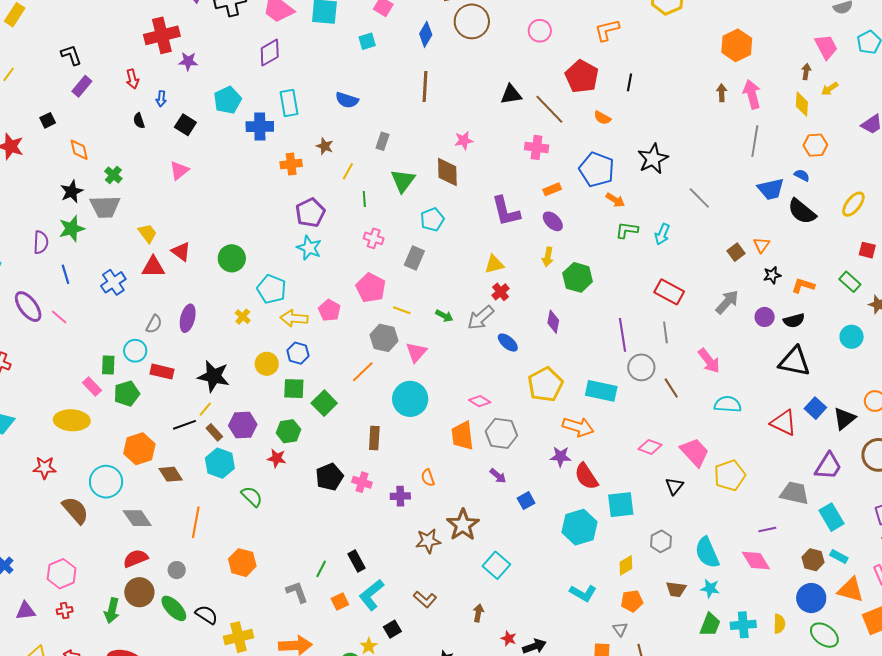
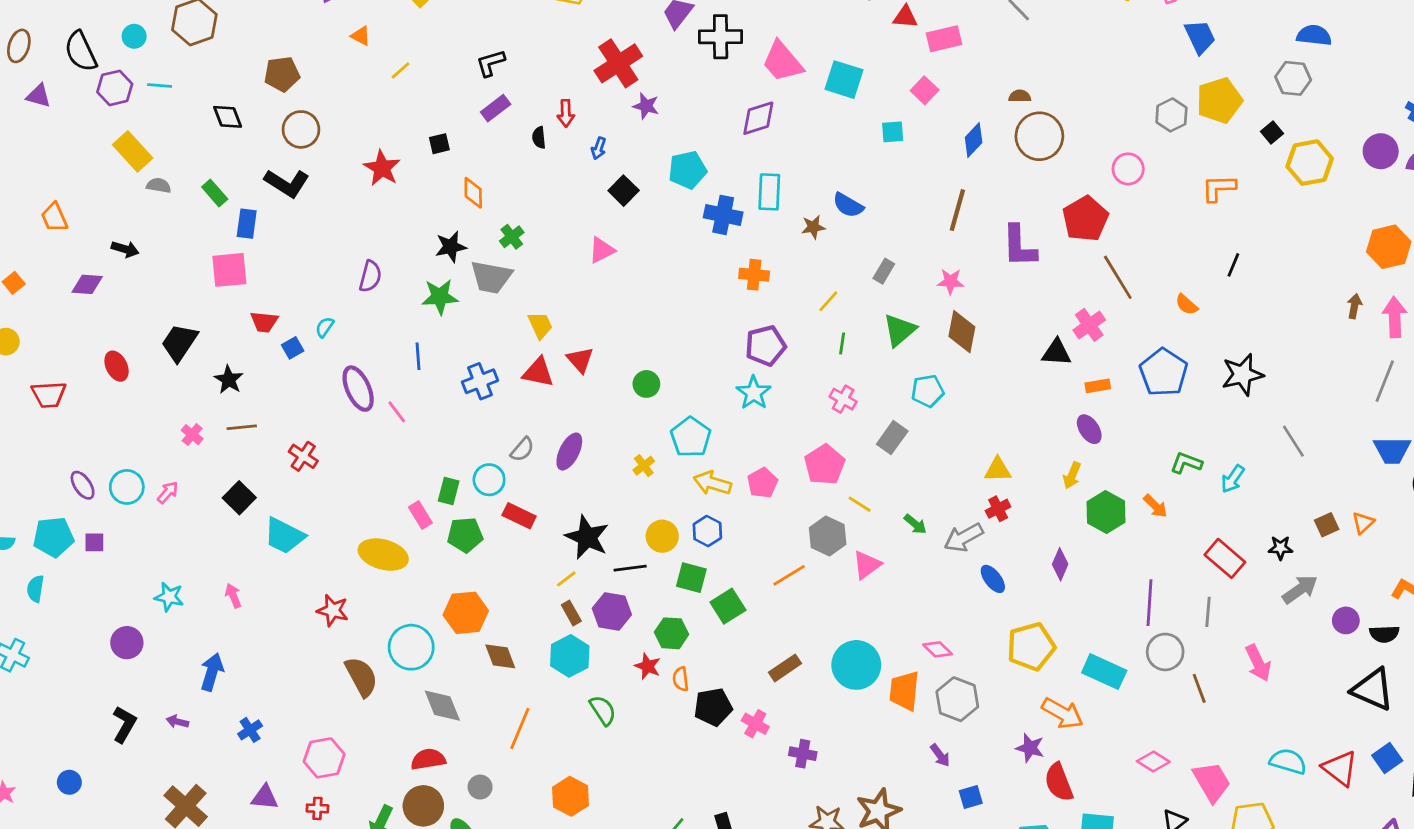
red cross: (162, 35) -> (618, 63), turned -32
black L-shape: (71, 55) -> (490, 63), turned -100
red pentagon: (582, 76) -> (1085, 219), moved
black triangle: (511, 94) -> (1056, 353), moved
black semicircle: (139, 121) -> (539, 138), moved
pink star: (464, 141) -> (951, 281), moved
brown star: (325, 146) -> (813, 227), moved, turned 30
pink cross: (537, 147) -> (1089, 325), turned 35
orange arrow: (615, 200) -> (1155, 506), moved
purple L-shape: (506, 211) -> (1019, 246), moved
purple semicircle: (41, 242) -> (370, 276), moved
green circle: (232, 258) -> (646, 384), size x0.7
black star: (772, 275) -> (1280, 548), moved
cyan circle: (410, 399) -> (856, 665), moved
cyan semicircle: (728, 404) -> (1288, 761), moved
black line: (185, 425) -> (630, 568), moved
brown rectangle: (374, 438) -> (785, 668), turned 40
orange semicircle: (428, 478) -> (681, 679), moved

